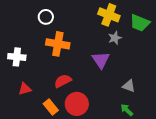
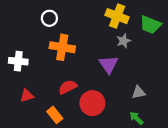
gray triangle: (129, 86) -> (139, 92), turned -32
red circle: (77, 104) -> (92, 103), moved

